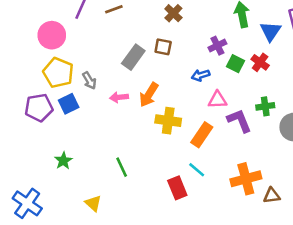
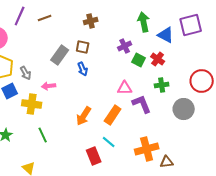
brown cross: (173, 13) -> (91, 21), turned 32
blue triangle: (270, 31) -> (166, 35), turned -36
blue arrow: (201, 75) -> (83, 69), moved, turned -96
orange arrow: (149, 95) -> (84, 116), moved
green cross: (265, 106) -> (162, 85), moved
yellow cross: (168, 121) -> (32, 104), moved
green line: (122, 167) -> (43, 135), moved

